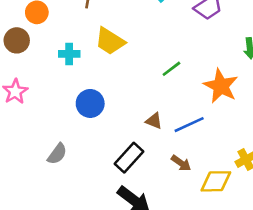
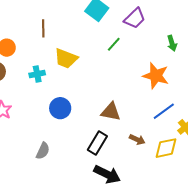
green line: (171, 69) -> (114, 44), moved
brown triangle: (154, 121) -> (111, 112), size x1.5
blue line: (189, 125) -> (164, 111), moved

